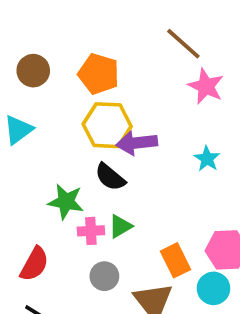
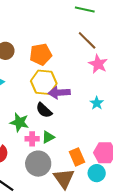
orange pentagon: (99, 74) -> (41, 54), turned -30
gray circle: (104, 276) -> (38, 164), size x1.6

